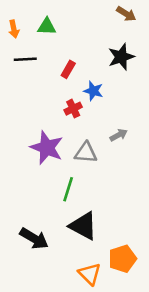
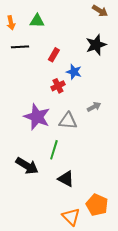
black triangle: (83, 226) -> (66, 179), size x0.7
black arrow: (34, 238) -> (27, 166), moved
orange pentagon: (122, 259) -> (97, 205), turned -30

